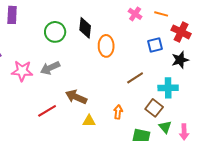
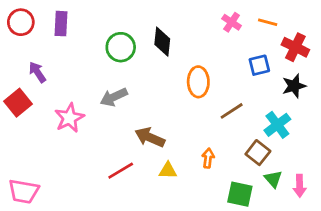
orange ellipse: (106, 46) -> (198, 82), moved
pink star: (22, 71) -> (69, 118), moved, turned -30
cyan cross: (168, 88) -> (277, 125), turned -36
red line: (47, 111) -> (121, 171), moved

